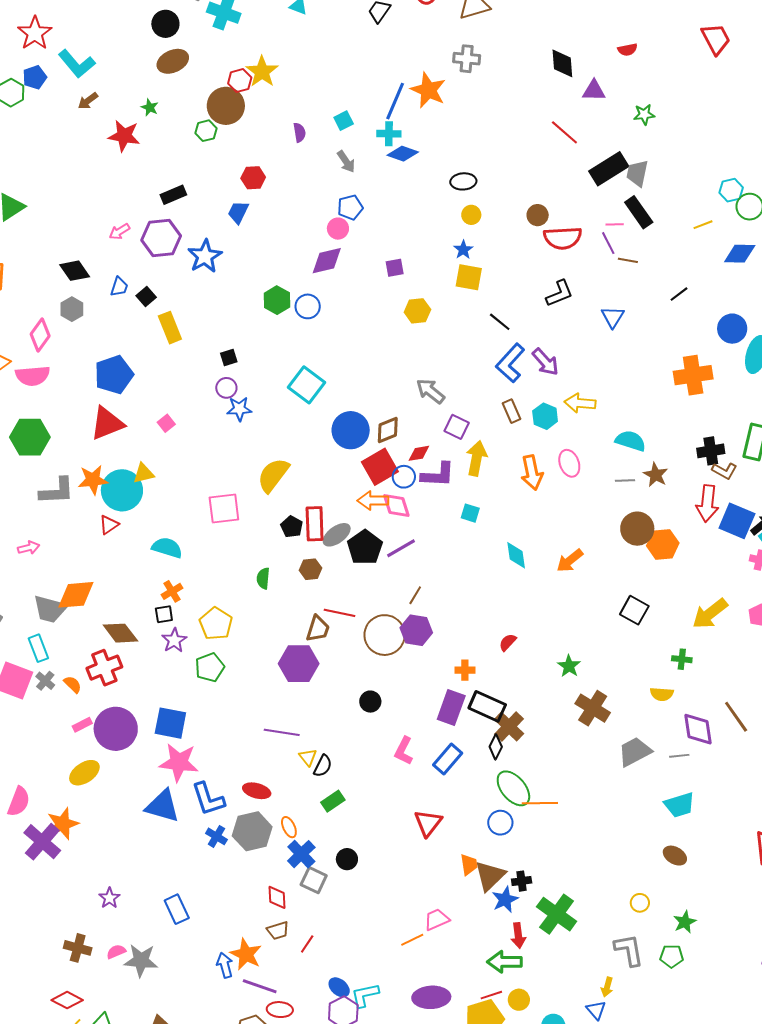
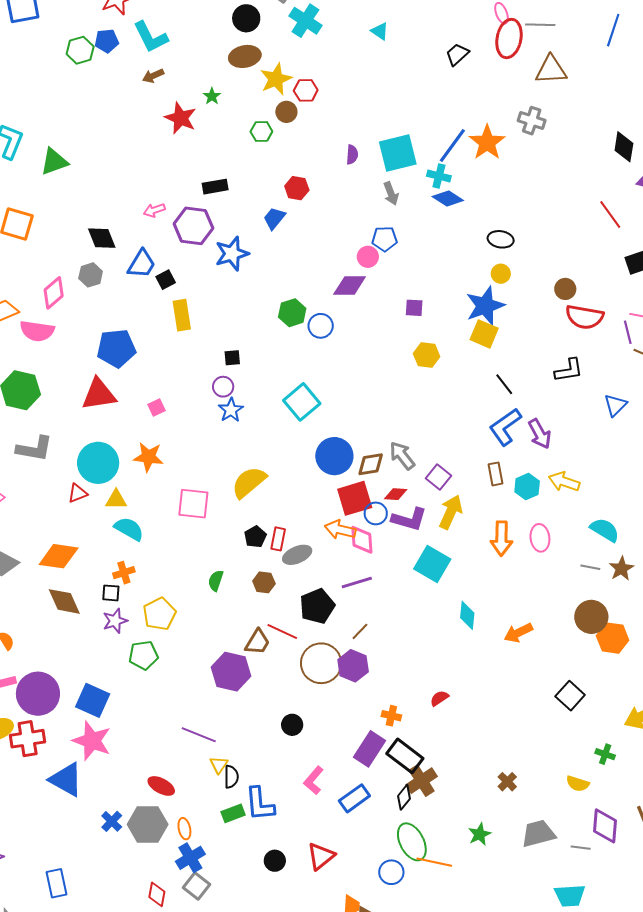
yellow star: (262, 72) -> (276, 79), moved
brown circle: (226, 106) -> (286, 112), size x0.6
cyan square: (344, 121) -> (398, 153), size x2.0
blue star: (463, 250) -> (485, 306), size x2.0
blue trapezoid: (119, 287) -> (142, 264), size x1.5
gray arrow: (430, 391) -> (402, 456), moved
blue star: (239, 409) -> (231, 410), turned 30
yellow triangle: (144, 473) -> (116, 500), moved
orange star: (93, 480) -> (148, 457), moved
cyan square: (470, 513) -> (432, 564), size x1.8
red rectangle: (315, 524) -> (278, 539), size x0.7
black pentagon: (365, 547) -> (317, 606), moved
orange diamond: (76, 595) -> (59, 556), moved
green star: (569, 666) -> (480, 834), moved
red cross: (104, 668) -> (28, 739), moved
brown cross: (593, 708) -> (507, 782), size x0.6
black semicircle: (323, 766) -> (231, 777), turned -40
blue L-shape: (208, 799) -> (260, 804), moved
black circle: (347, 859) -> (275, 861), moved

